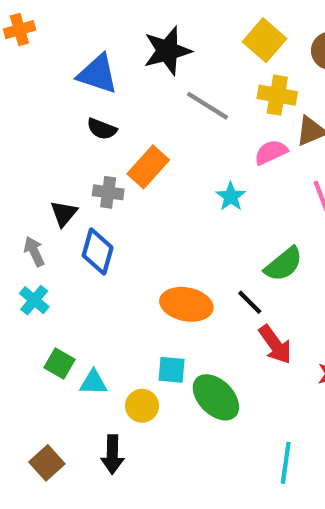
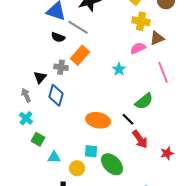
gray line: (207, 106) -> (78, 27), moved
green square: (60, 364) -> (38, 139), moved

